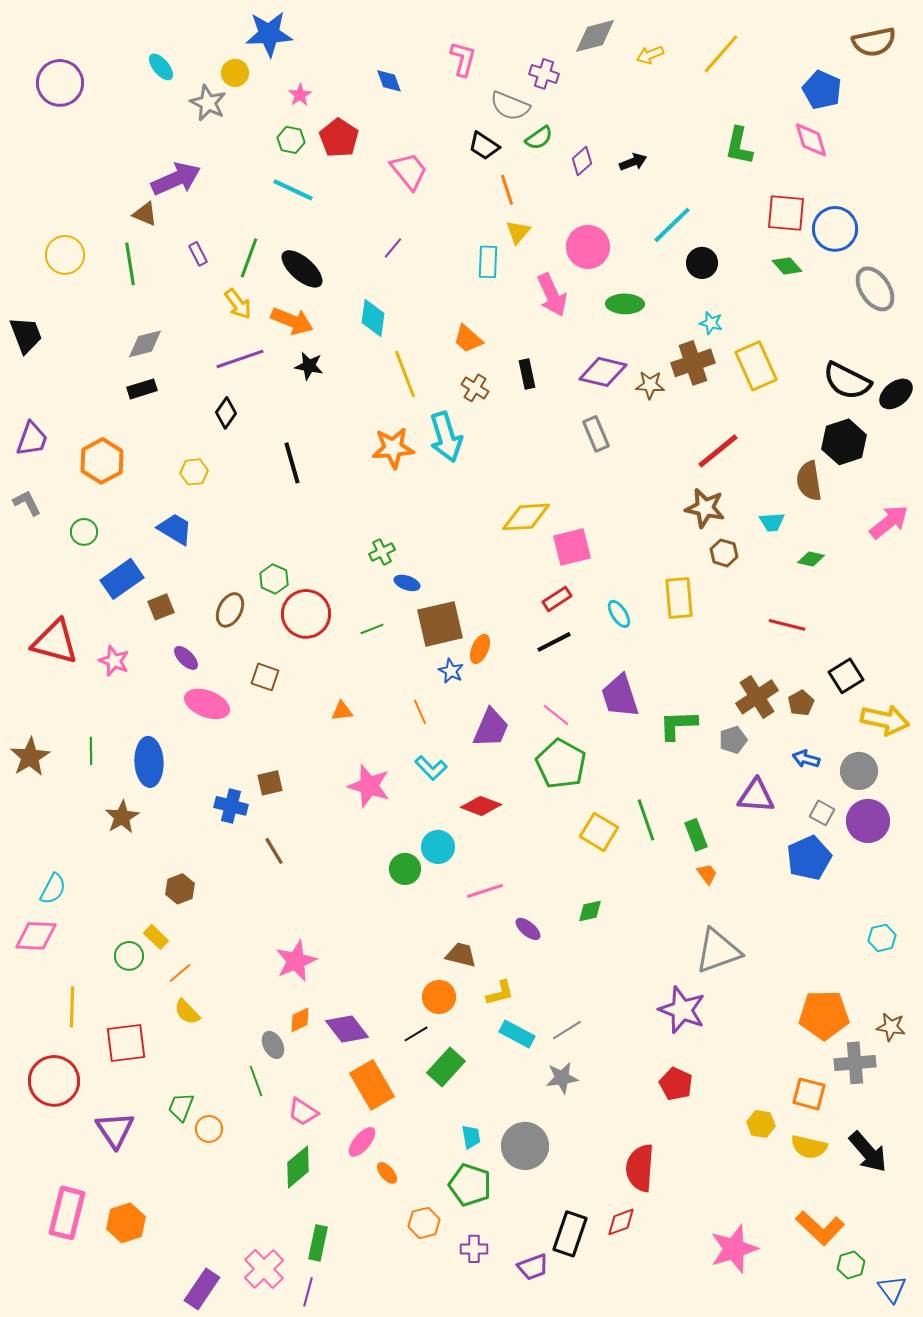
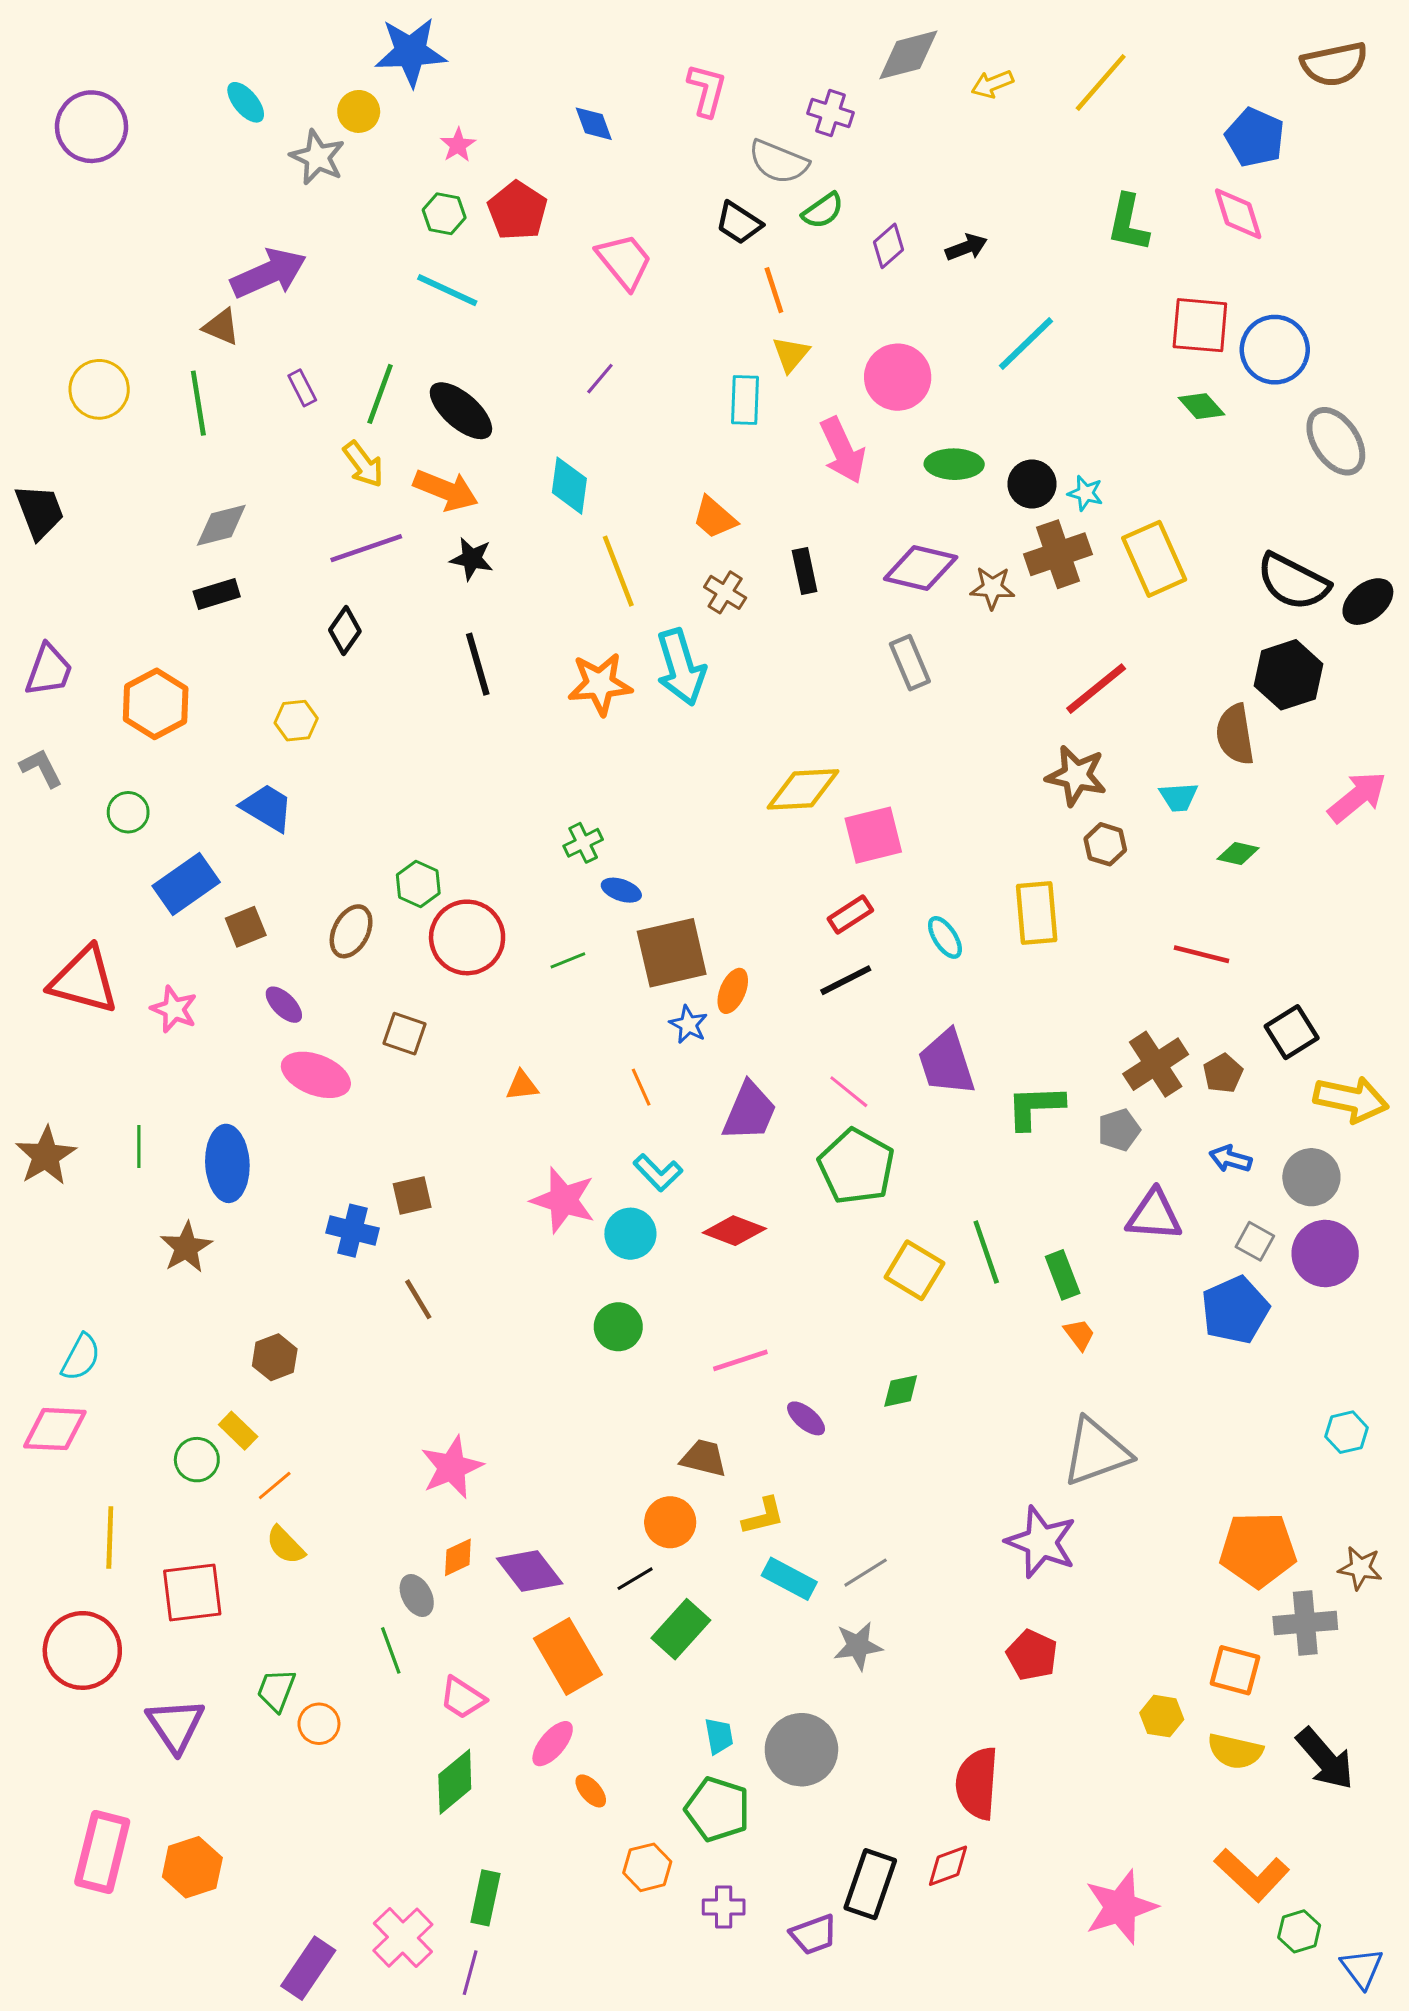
black circle: (702, 263) -> (1032, 484), moved
black line: (292, 463) -> (478, 664), moved
cyan circle: (438, 847) -> (630, 1234), moved

